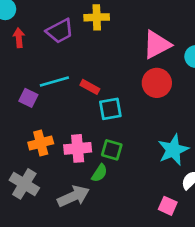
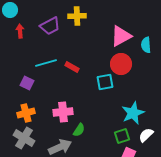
purple square: (28, 98) -> (27, 83), moved
cyan square: (110, 109) -> (105, 82), moved
orange cross: (41, 143) -> (26, 113), moved
green square: (112, 150) -> (122, 136), moved, turned -35

